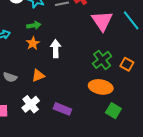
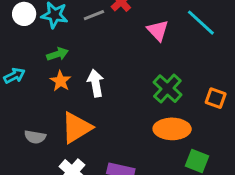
pink triangle: (102, 21) -> (158, 31), size x0.7
orange square: (127, 64) -> (216, 98), moved
orange triangle: (38, 76) -> (76, 128), size x1.6

